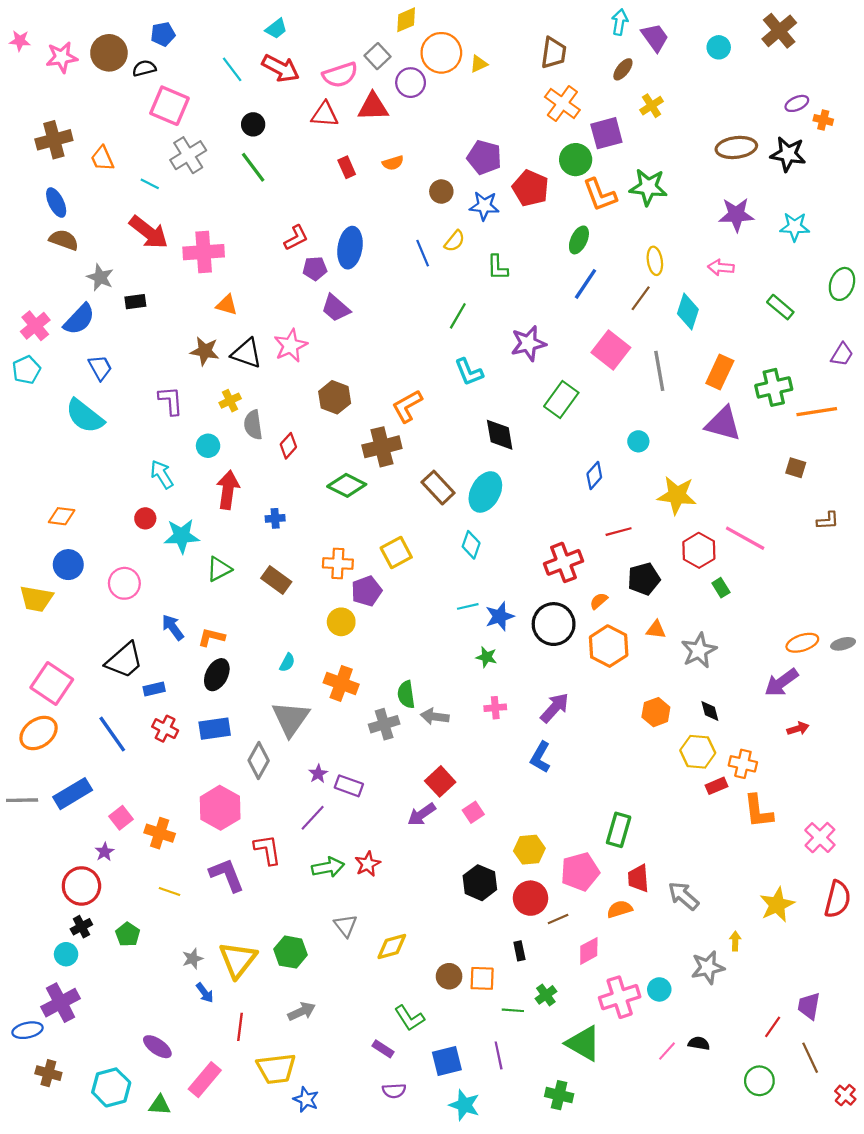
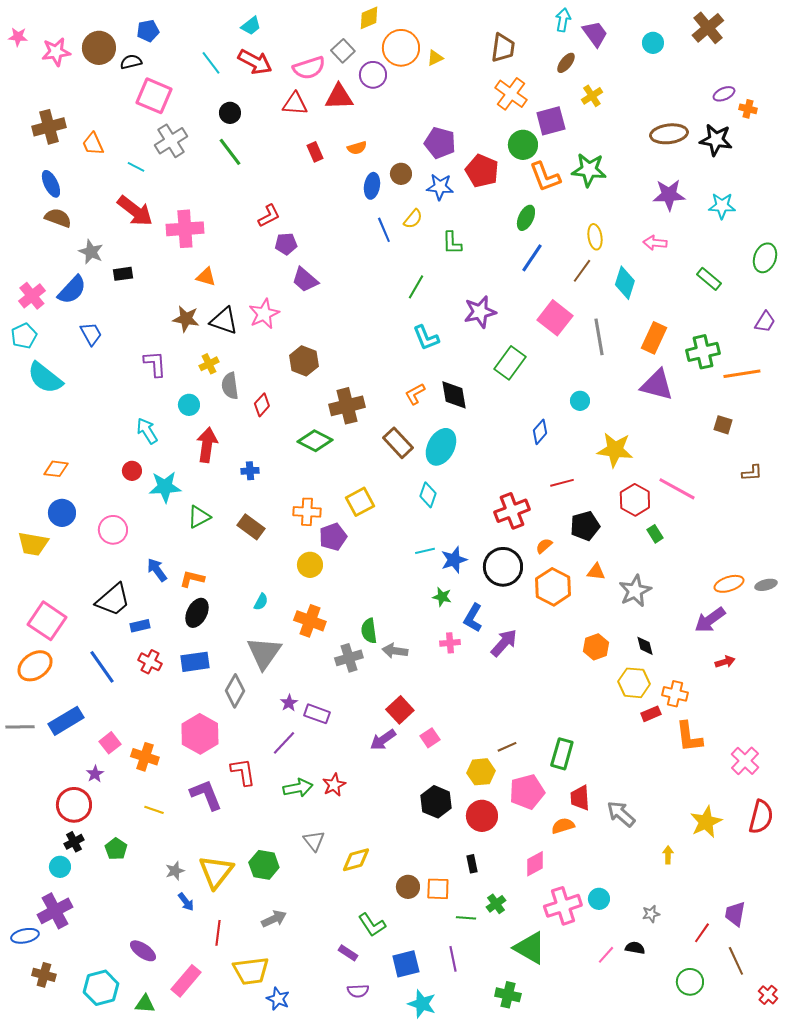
blue ellipse: (350, 248) -> (372, 186), moved, size x0.7
orange L-shape: (407, 406) -> (415, 394), moved, size x0.7
cyan semicircle: (85, 416) -> (45, 378), moved
blue L-shape: (540, 757) -> (473, 618), moved
brown line: (558, 919) -> (507, 747), moved
gray star: (708, 967) -> (651, 914), moved, size x0.6

